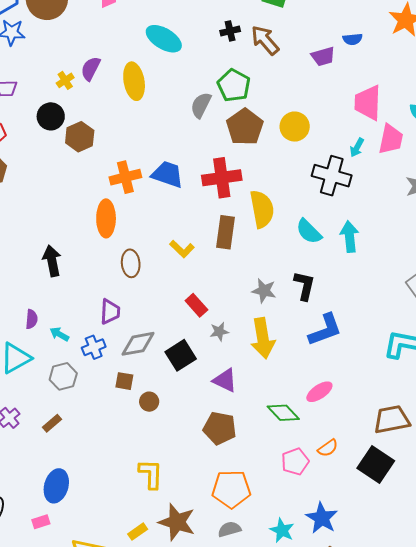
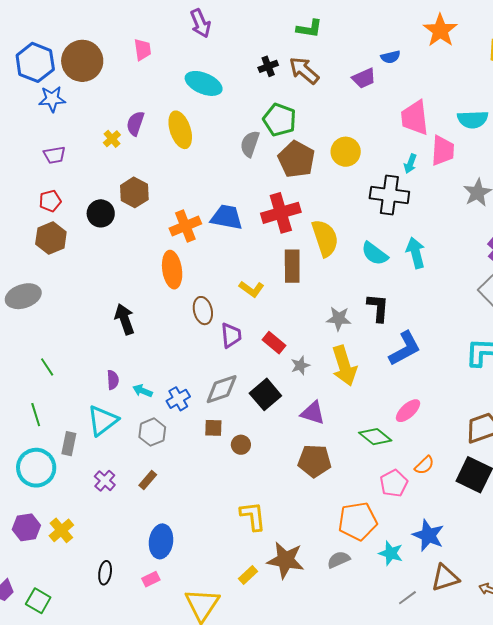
black circle: (51, 116) -> (101, 213), moved
purple trapezoid: (110, 312) -> (231, 335), moved
orange pentagon: (231, 489) -> (358, 521), moved

